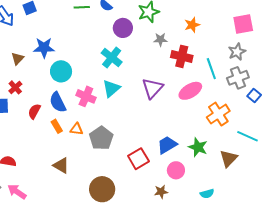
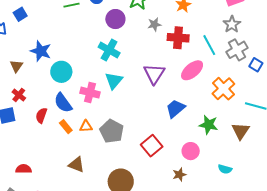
blue star: (44, 48) -> (41, 51), turned 30
blue trapezoid: (167, 145) -> (175, 109), moved
cyan semicircle: (207, 194) -> (225, 169), turned 40

